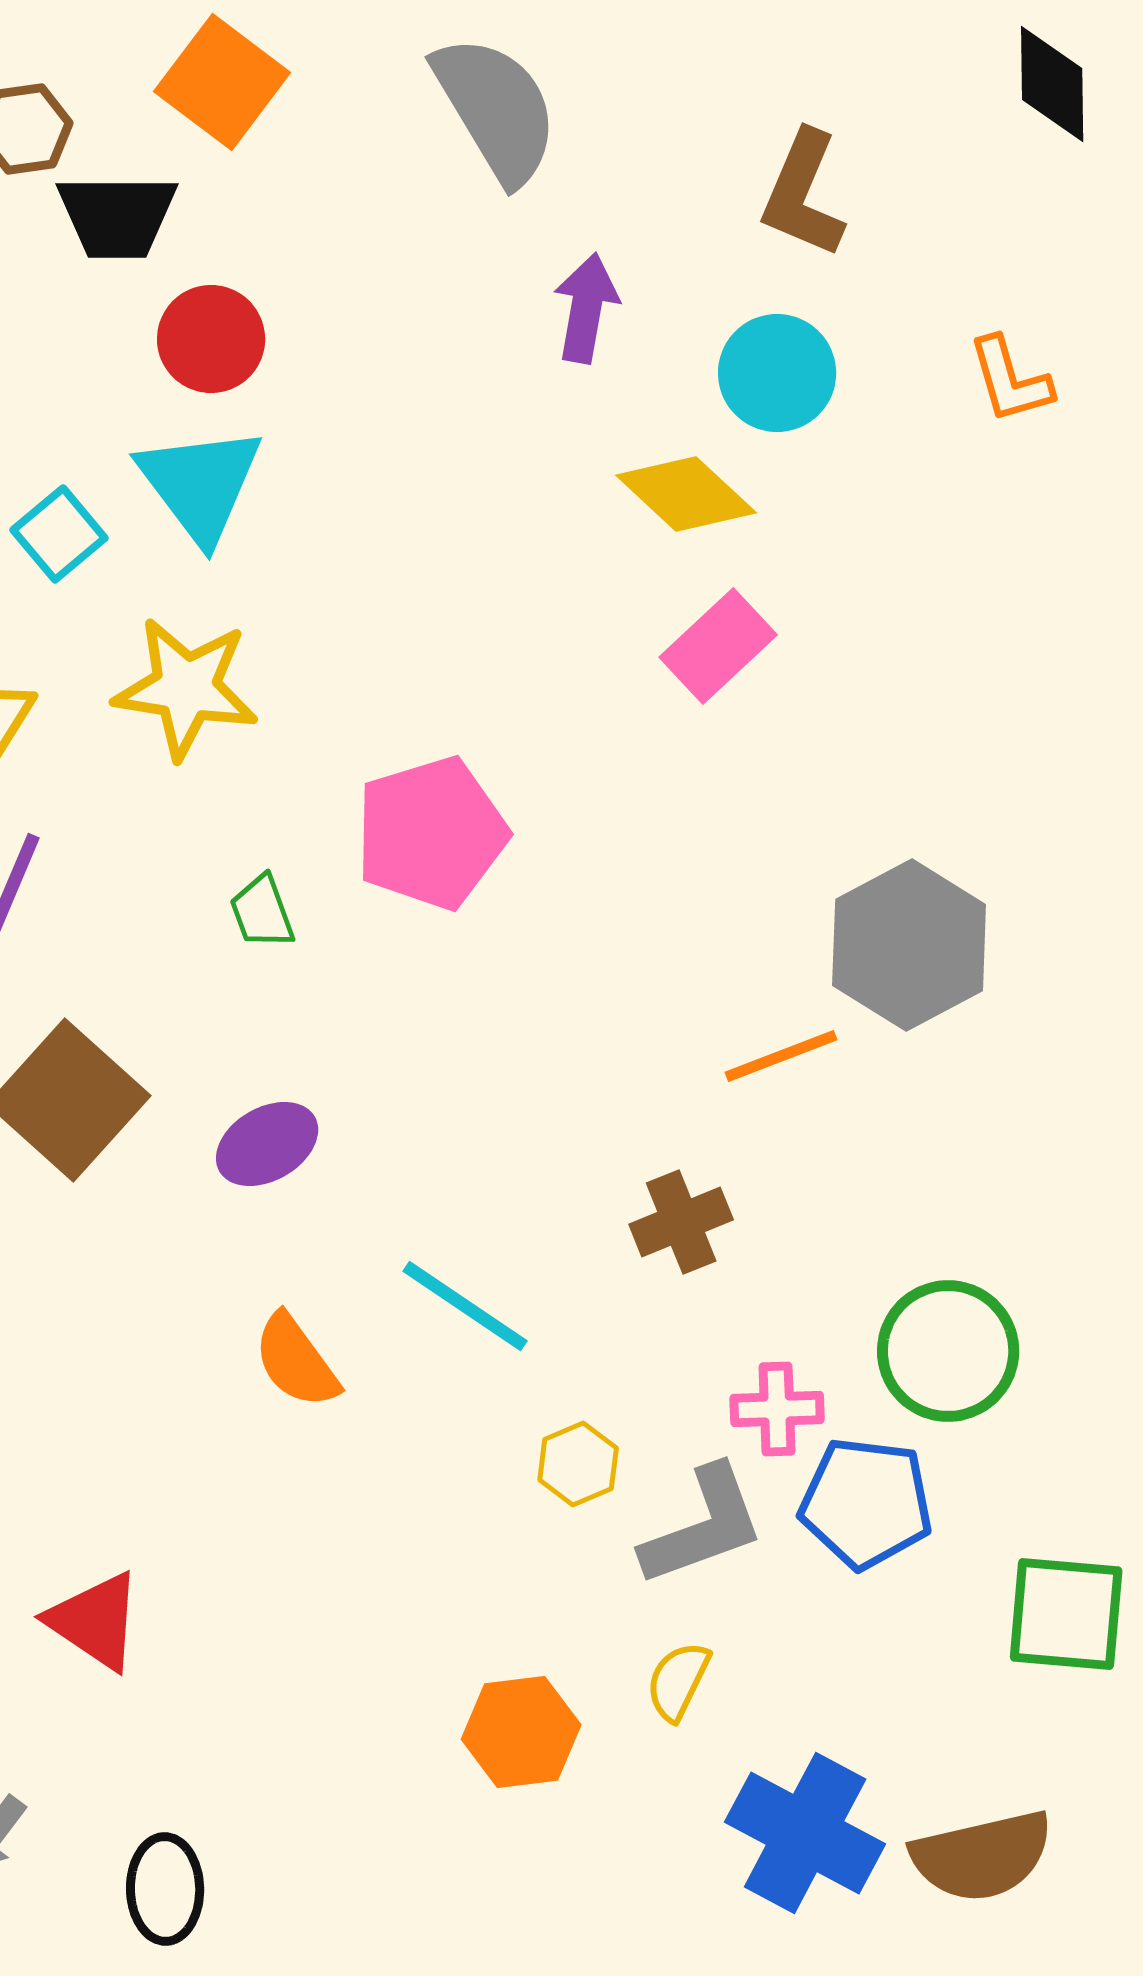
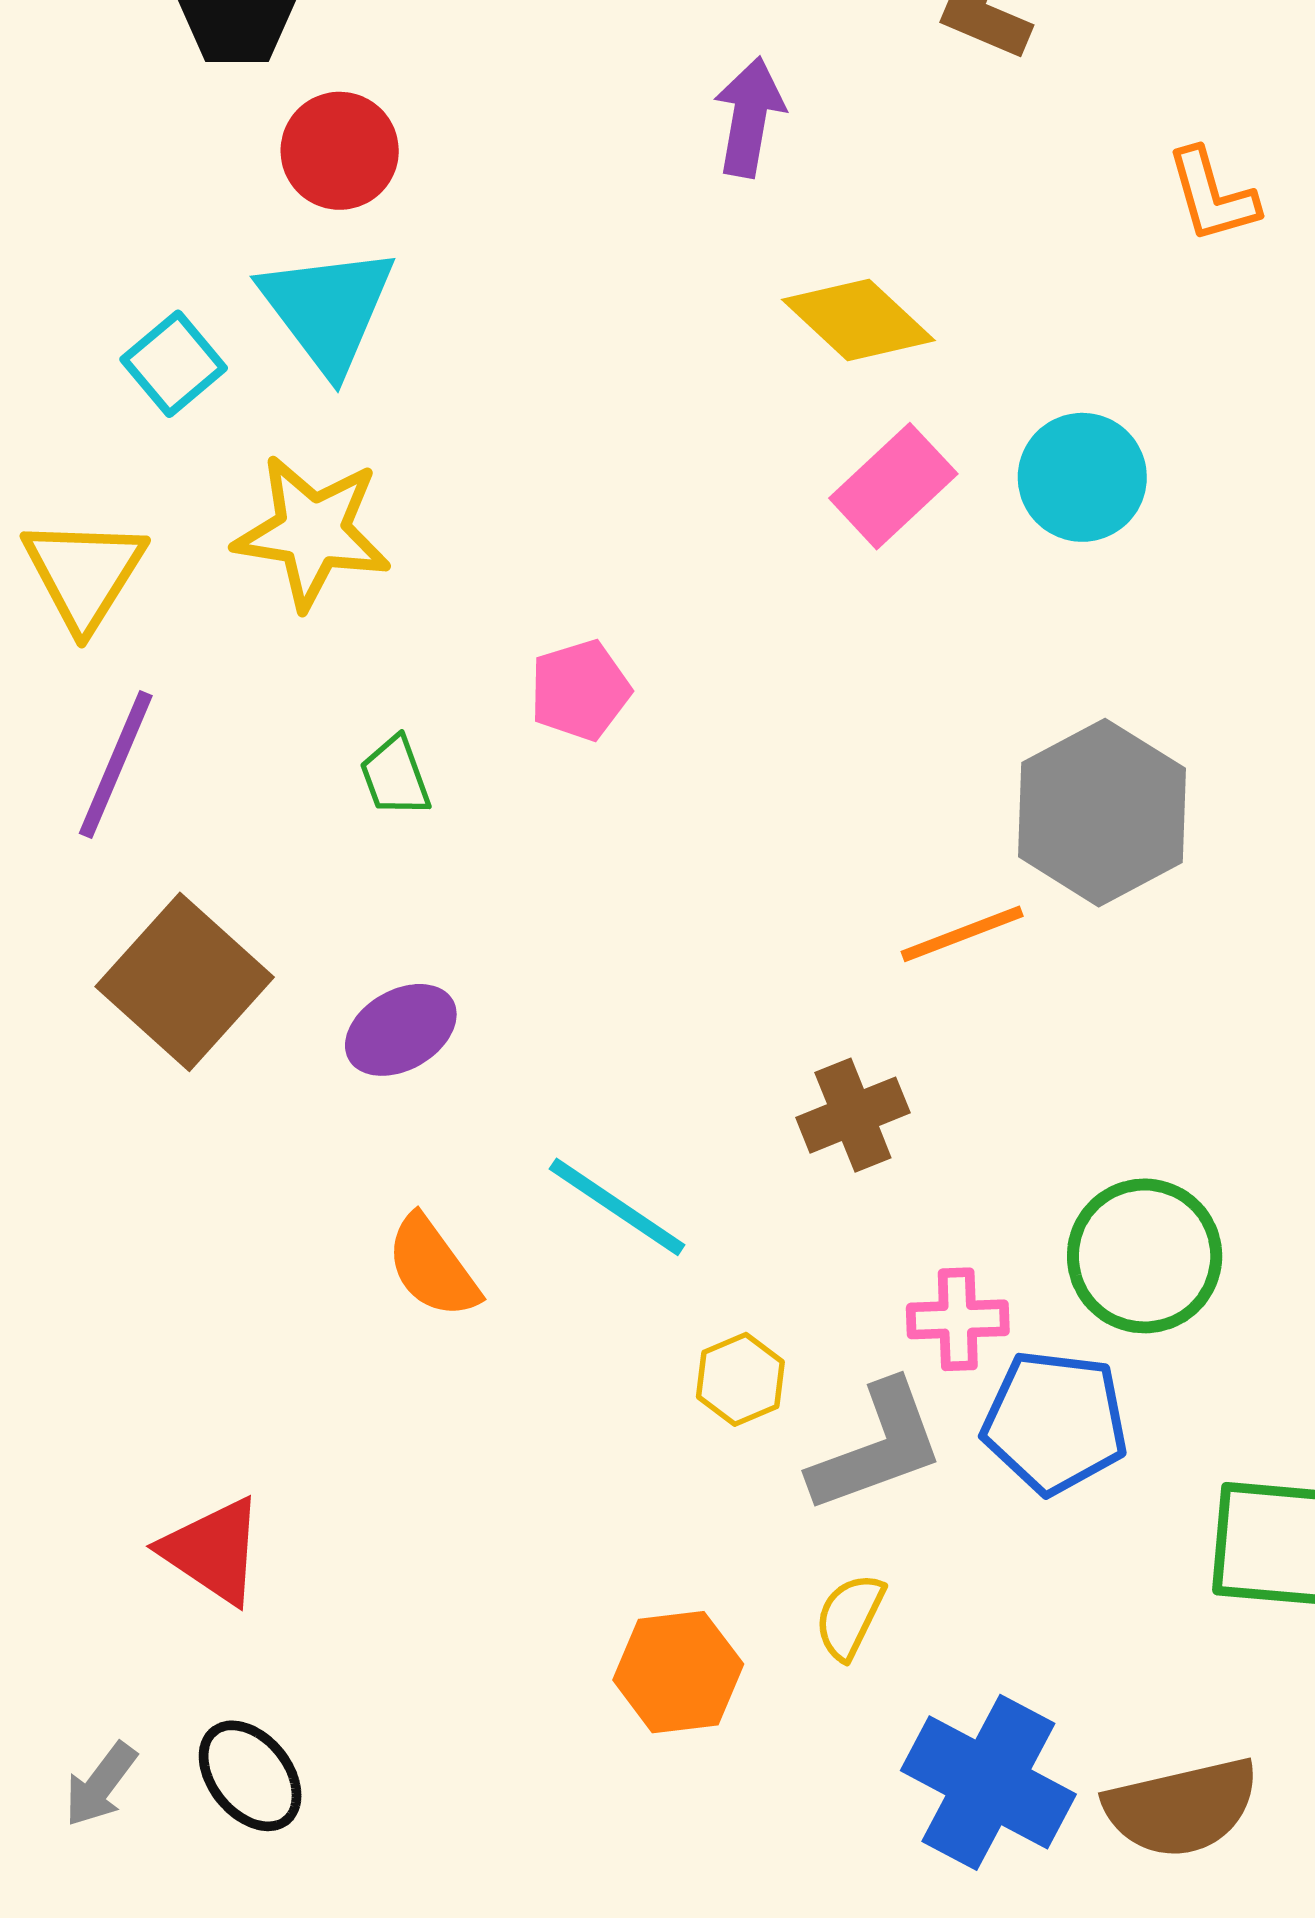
cyan circle: (777, 373) -> (1082, 477), moved
pink pentagon: (431, 833) -> (580, 690), size x0.6
black ellipse: (165, 1889) -> (250, 1776), moved, turned -38

